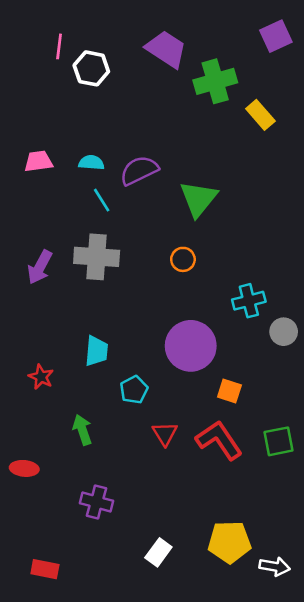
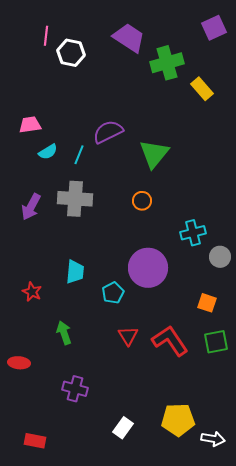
cyan semicircle: (91, 163) -> (48, 152), moved, turned 144
cyan line: (102, 200) -> (79, 155), turned 54
cyan pentagon: (134, 390) -> (113, 293), moved
orange square: (229, 391) -> (207, 303), moved

